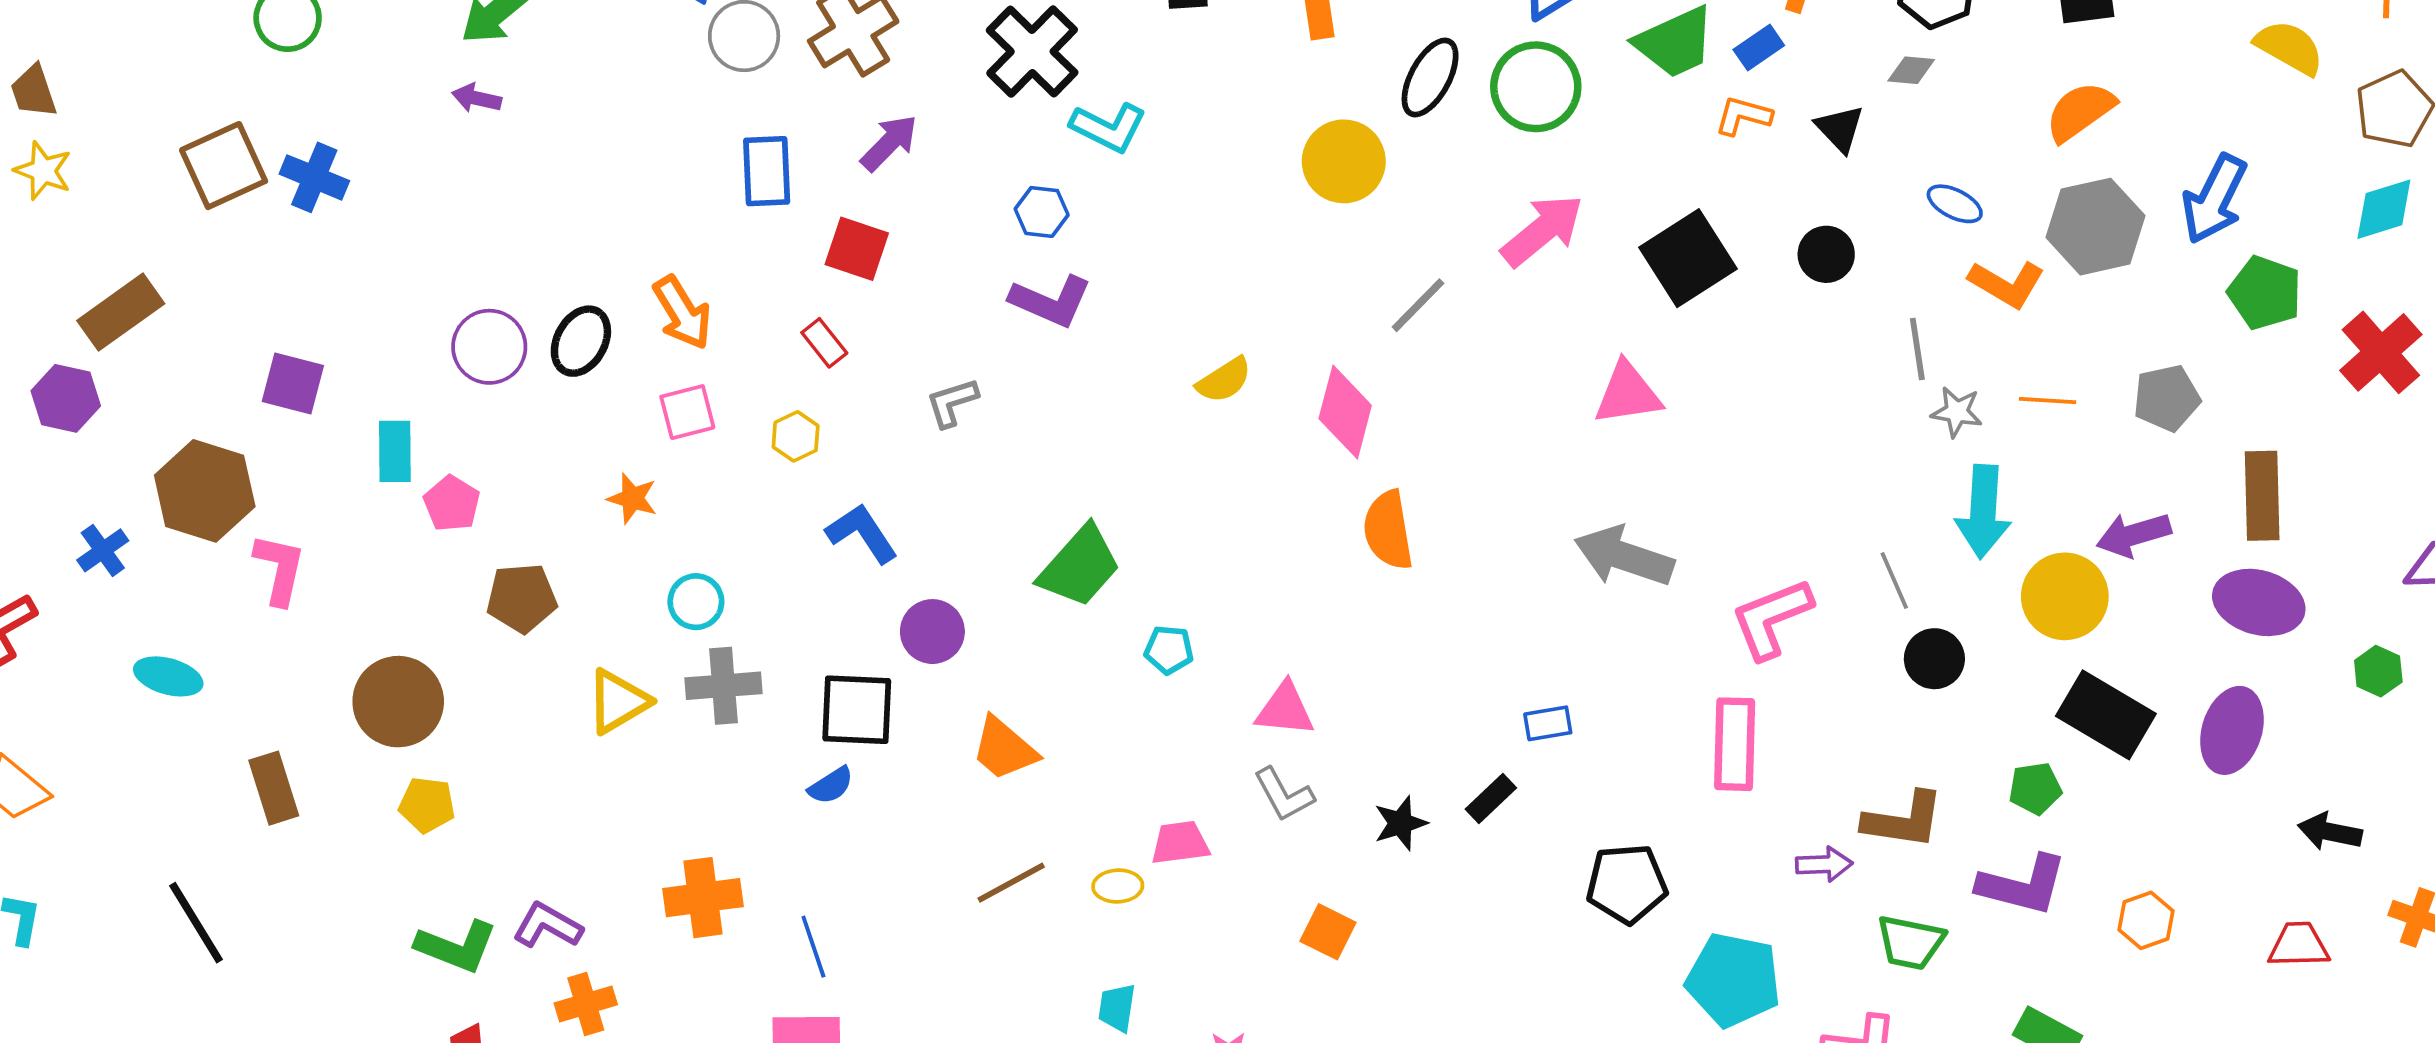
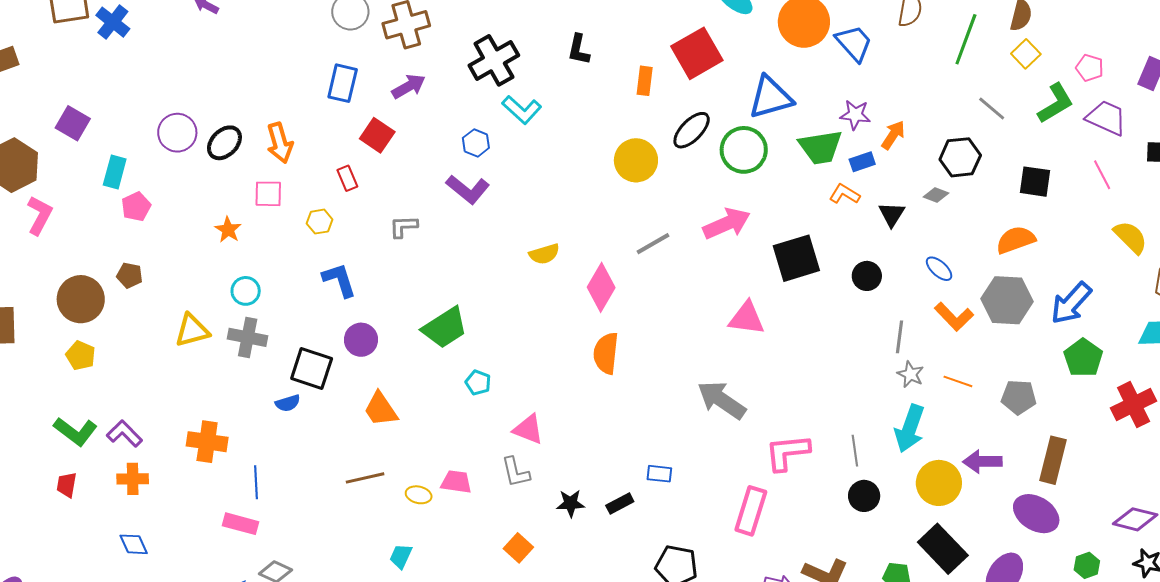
brown pentagon: (522, 598) -> (130, 275), moved, size x0.7

